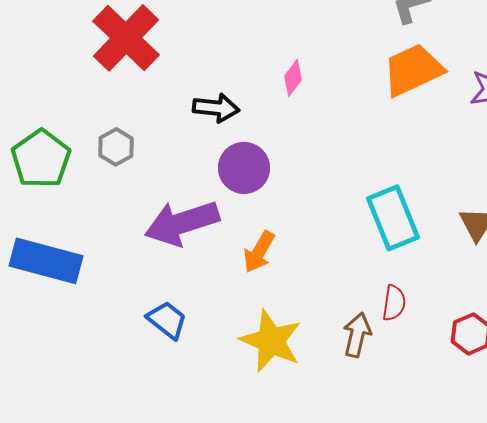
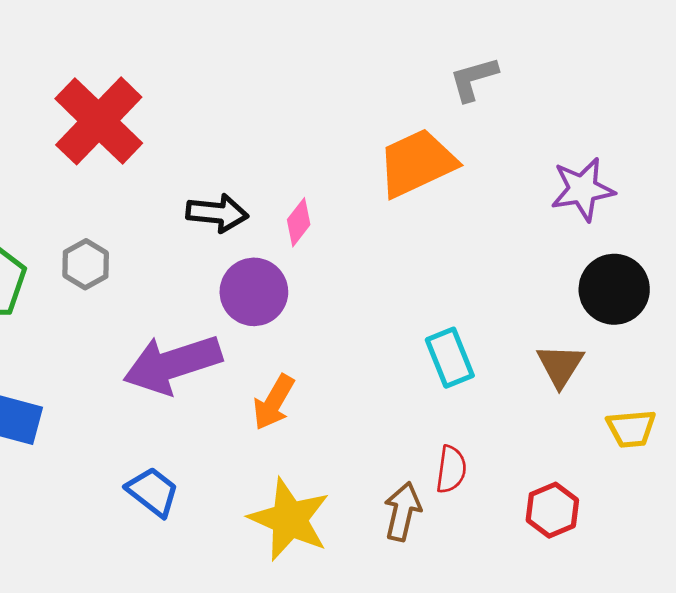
orange trapezoid: (413, 70) -> (417, 163), moved
pink diamond: (293, 78) -> (299, 222), moved
cyan rectangle: (393, 218) -> (450, 358), size x0.7

